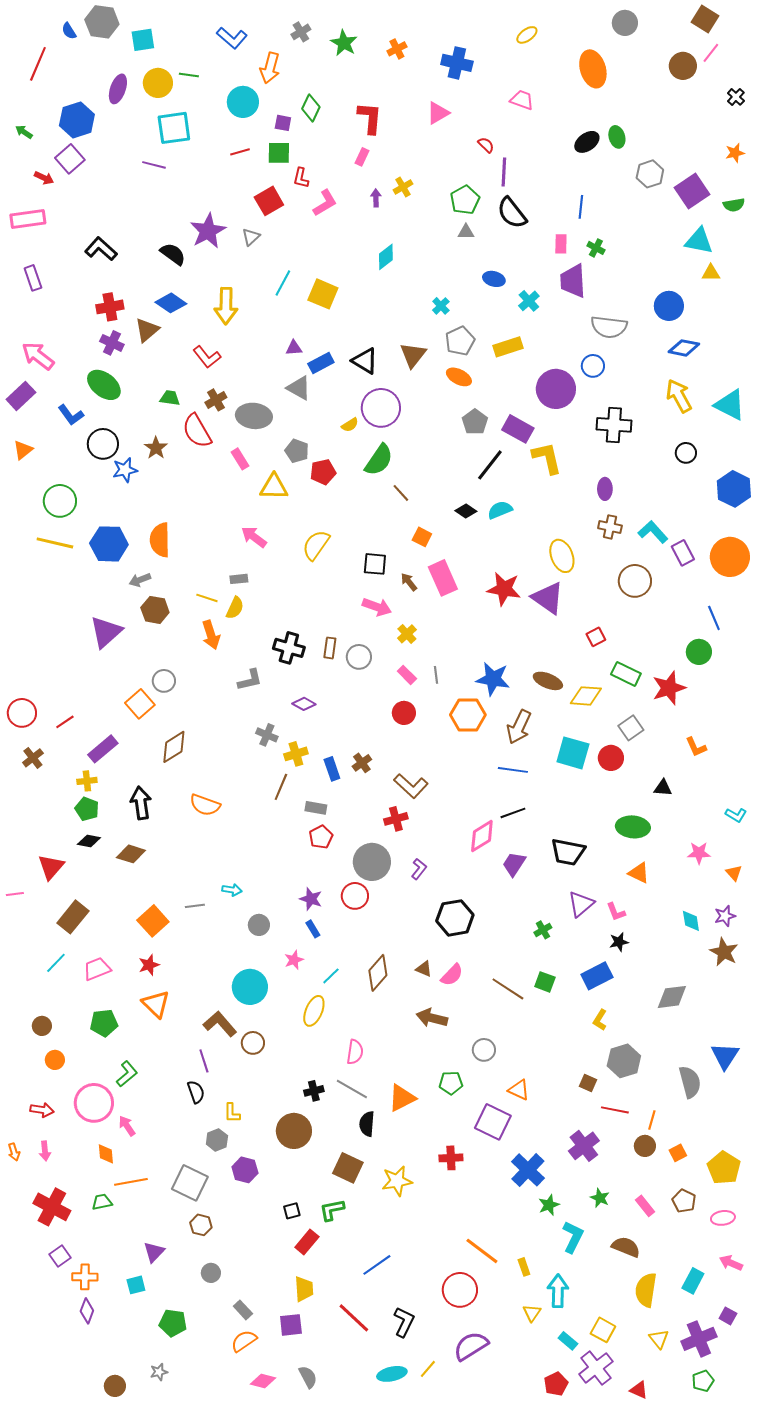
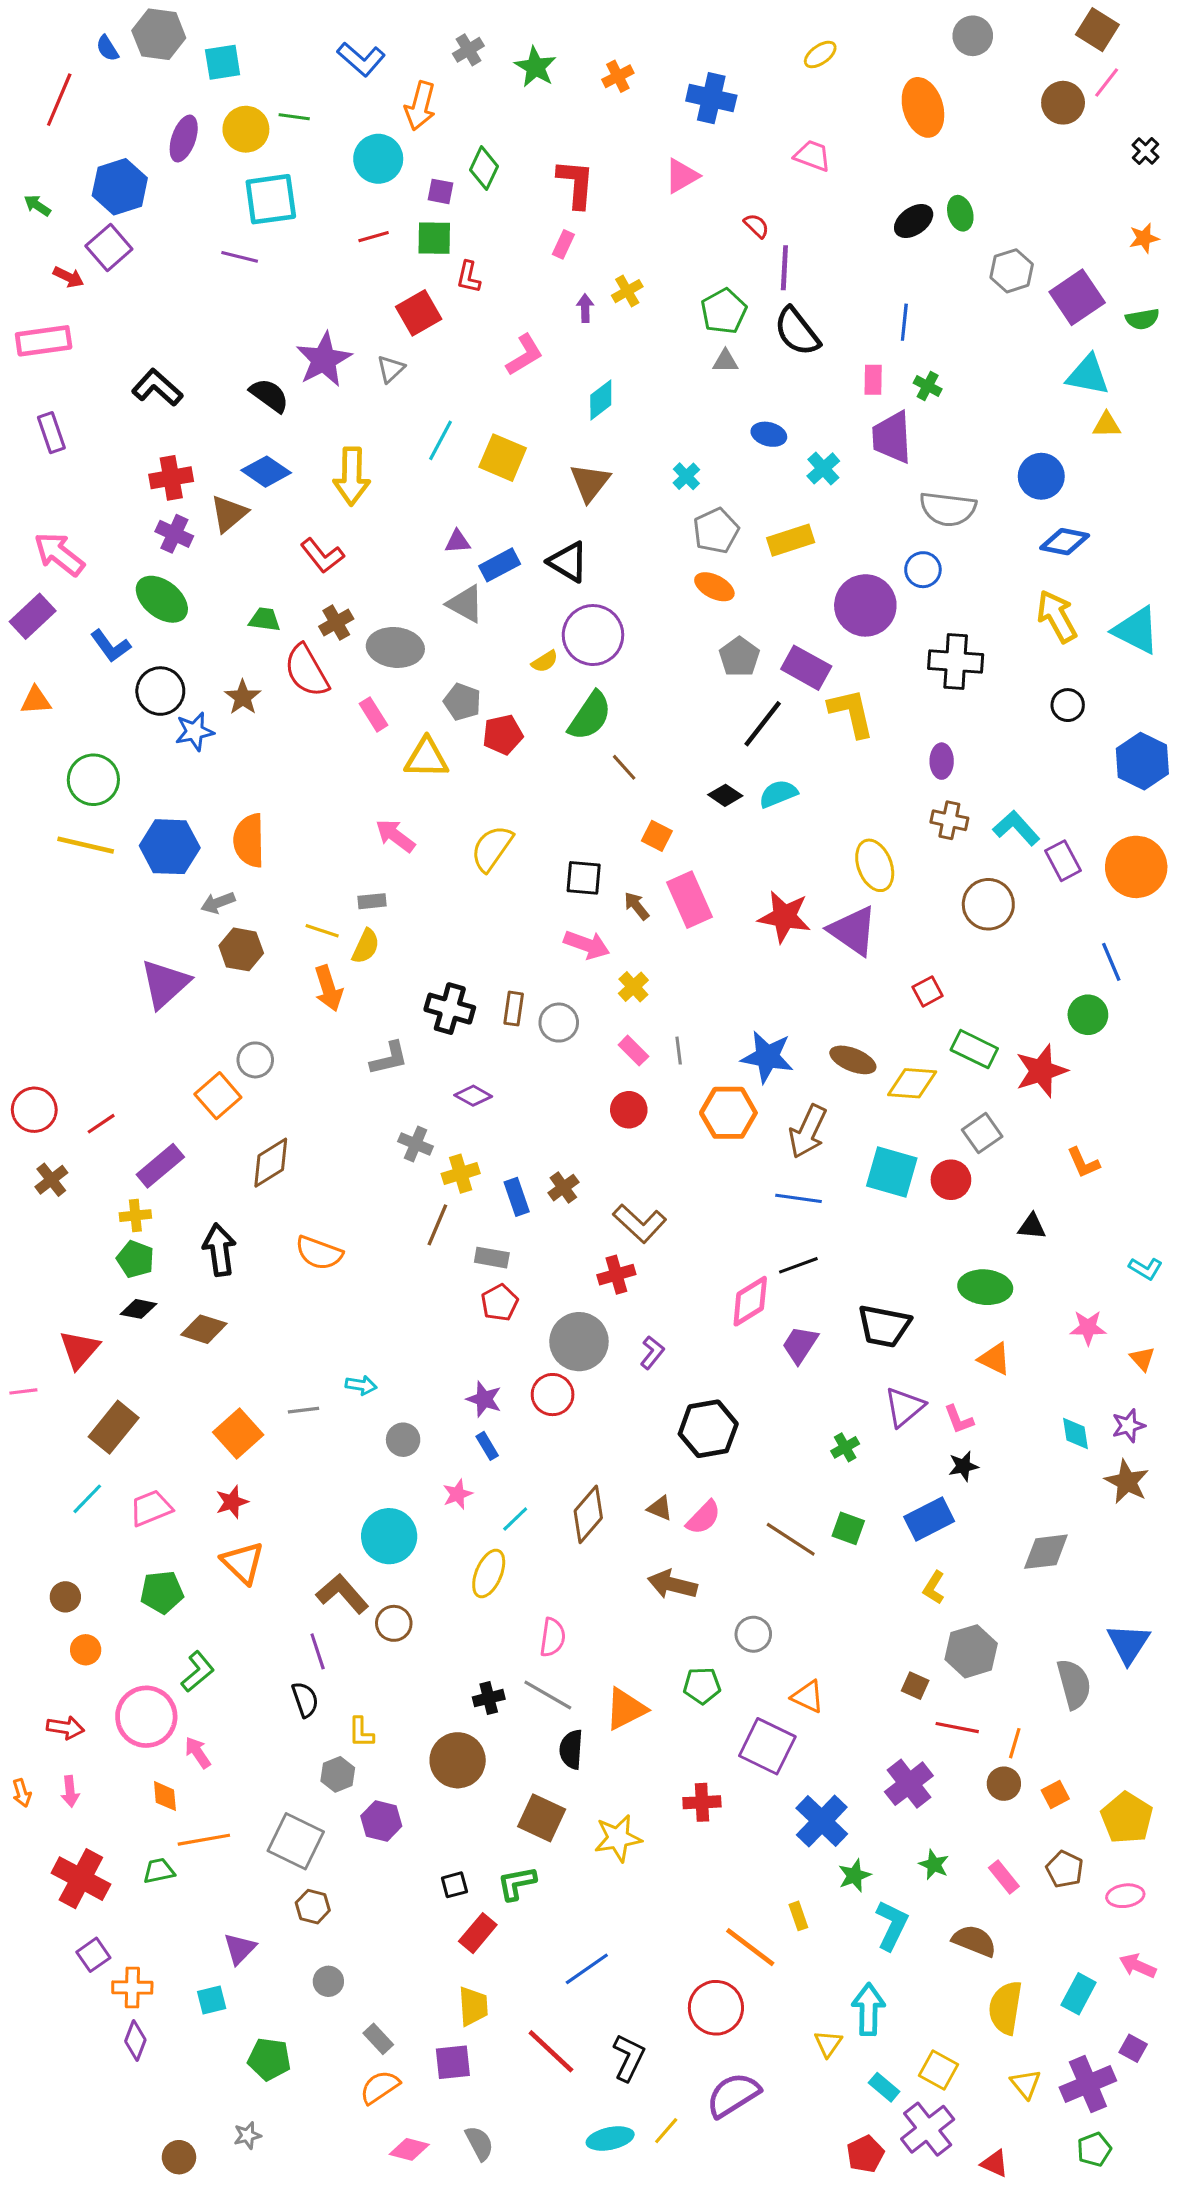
pink L-shape: (325, 203) -> (525, 355), moved
brown triangle: (413, 355) -> (590, 482), moved
orange triangle: (23, 450) -> (36, 700), turned 35
yellow rectangle: (524, 1267) -> (798, 1916), moved

